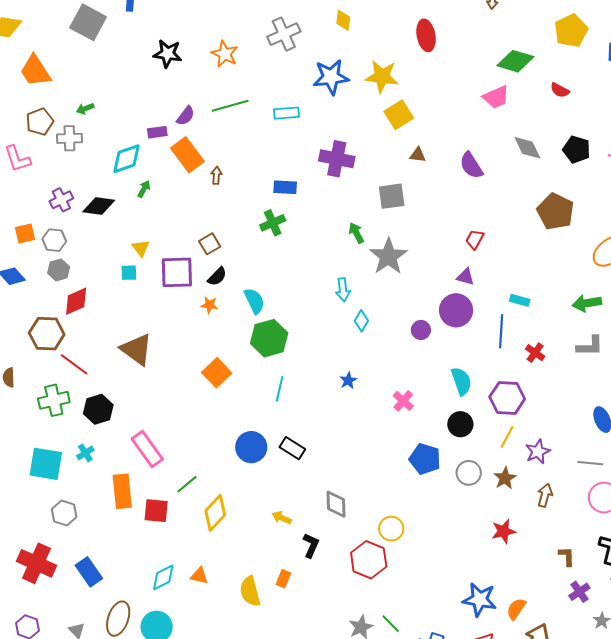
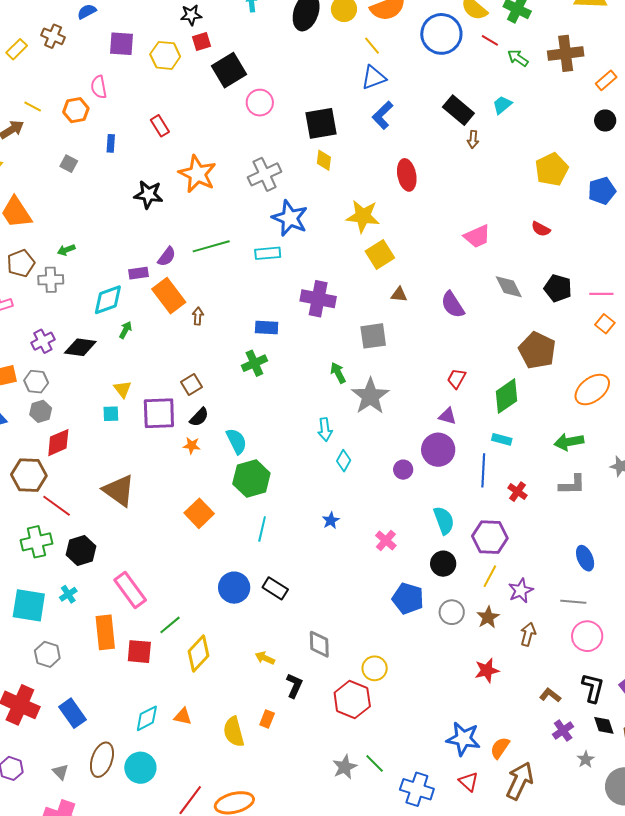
gray square: (88, 22) -> (69, 164), size x0.5
orange star: (225, 54) -> (197, 174), moved, size x1.4
green diamond: (515, 61) -> (506, 396), moved, turned -51
blue star: (331, 77) -> (290, 218), moved, turned 30
brown L-shape: (567, 556) -> (550, 695), turned -50

